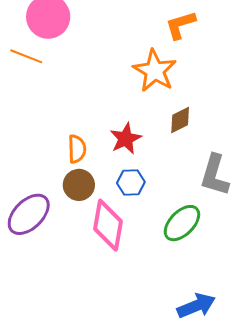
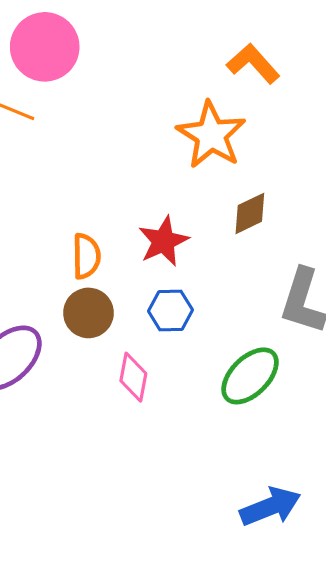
orange L-shape: (180, 25) -> (253, 64), turned 64
pink diamond: (108, 225) -> (133, 377), size x0.6

